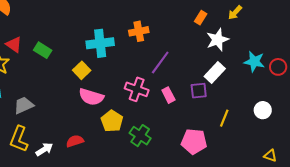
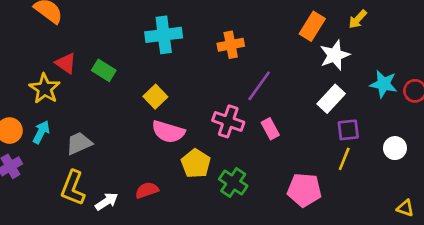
orange rectangle: (201, 18) -> (312, 26), size x1.5
cyan cross: (100, 43) -> (164, 35), moved
purple square: (199, 91) -> (348, 130), moved

